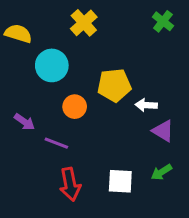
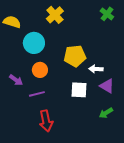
orange circle: (75, 107) -> (40, 70), moved
purple line: (56, 143) -> (37, 94), turned -35
white square: (120, 181) -> (79, 90), moved

